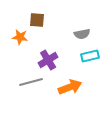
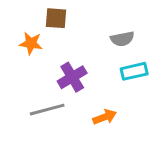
orange arrow: (70, 87) -> (105, 117), size x0.7

